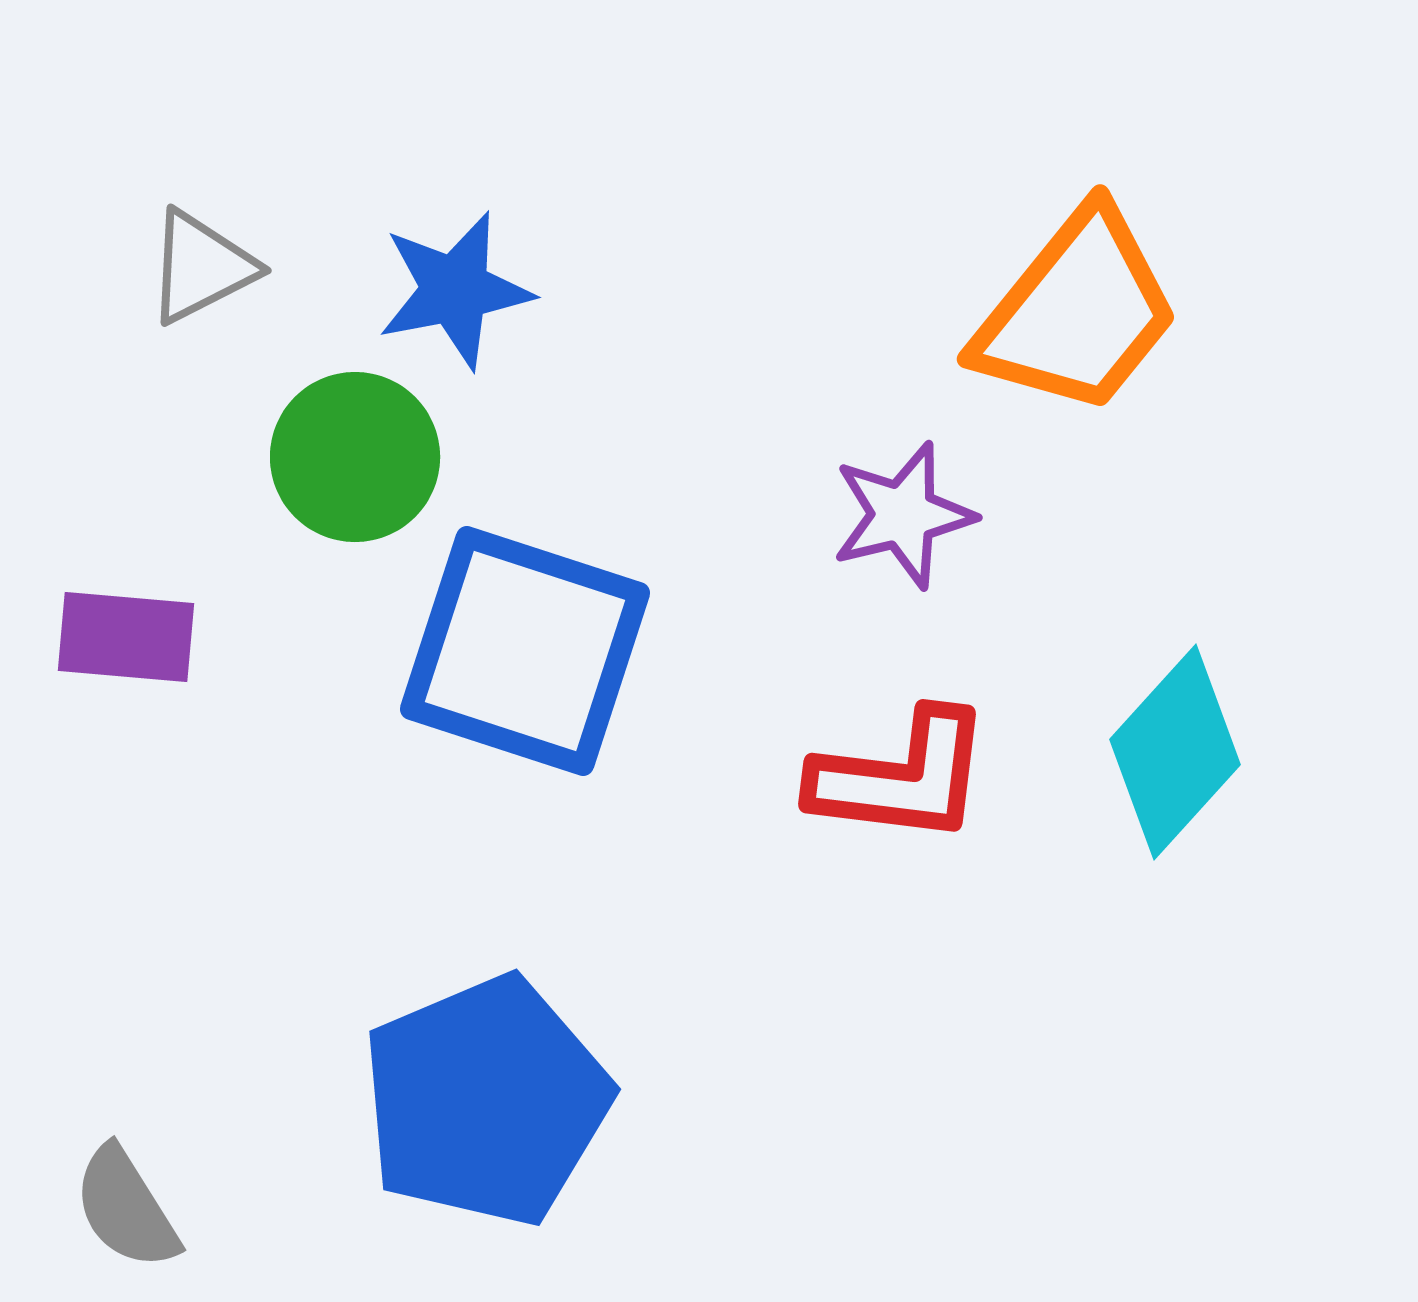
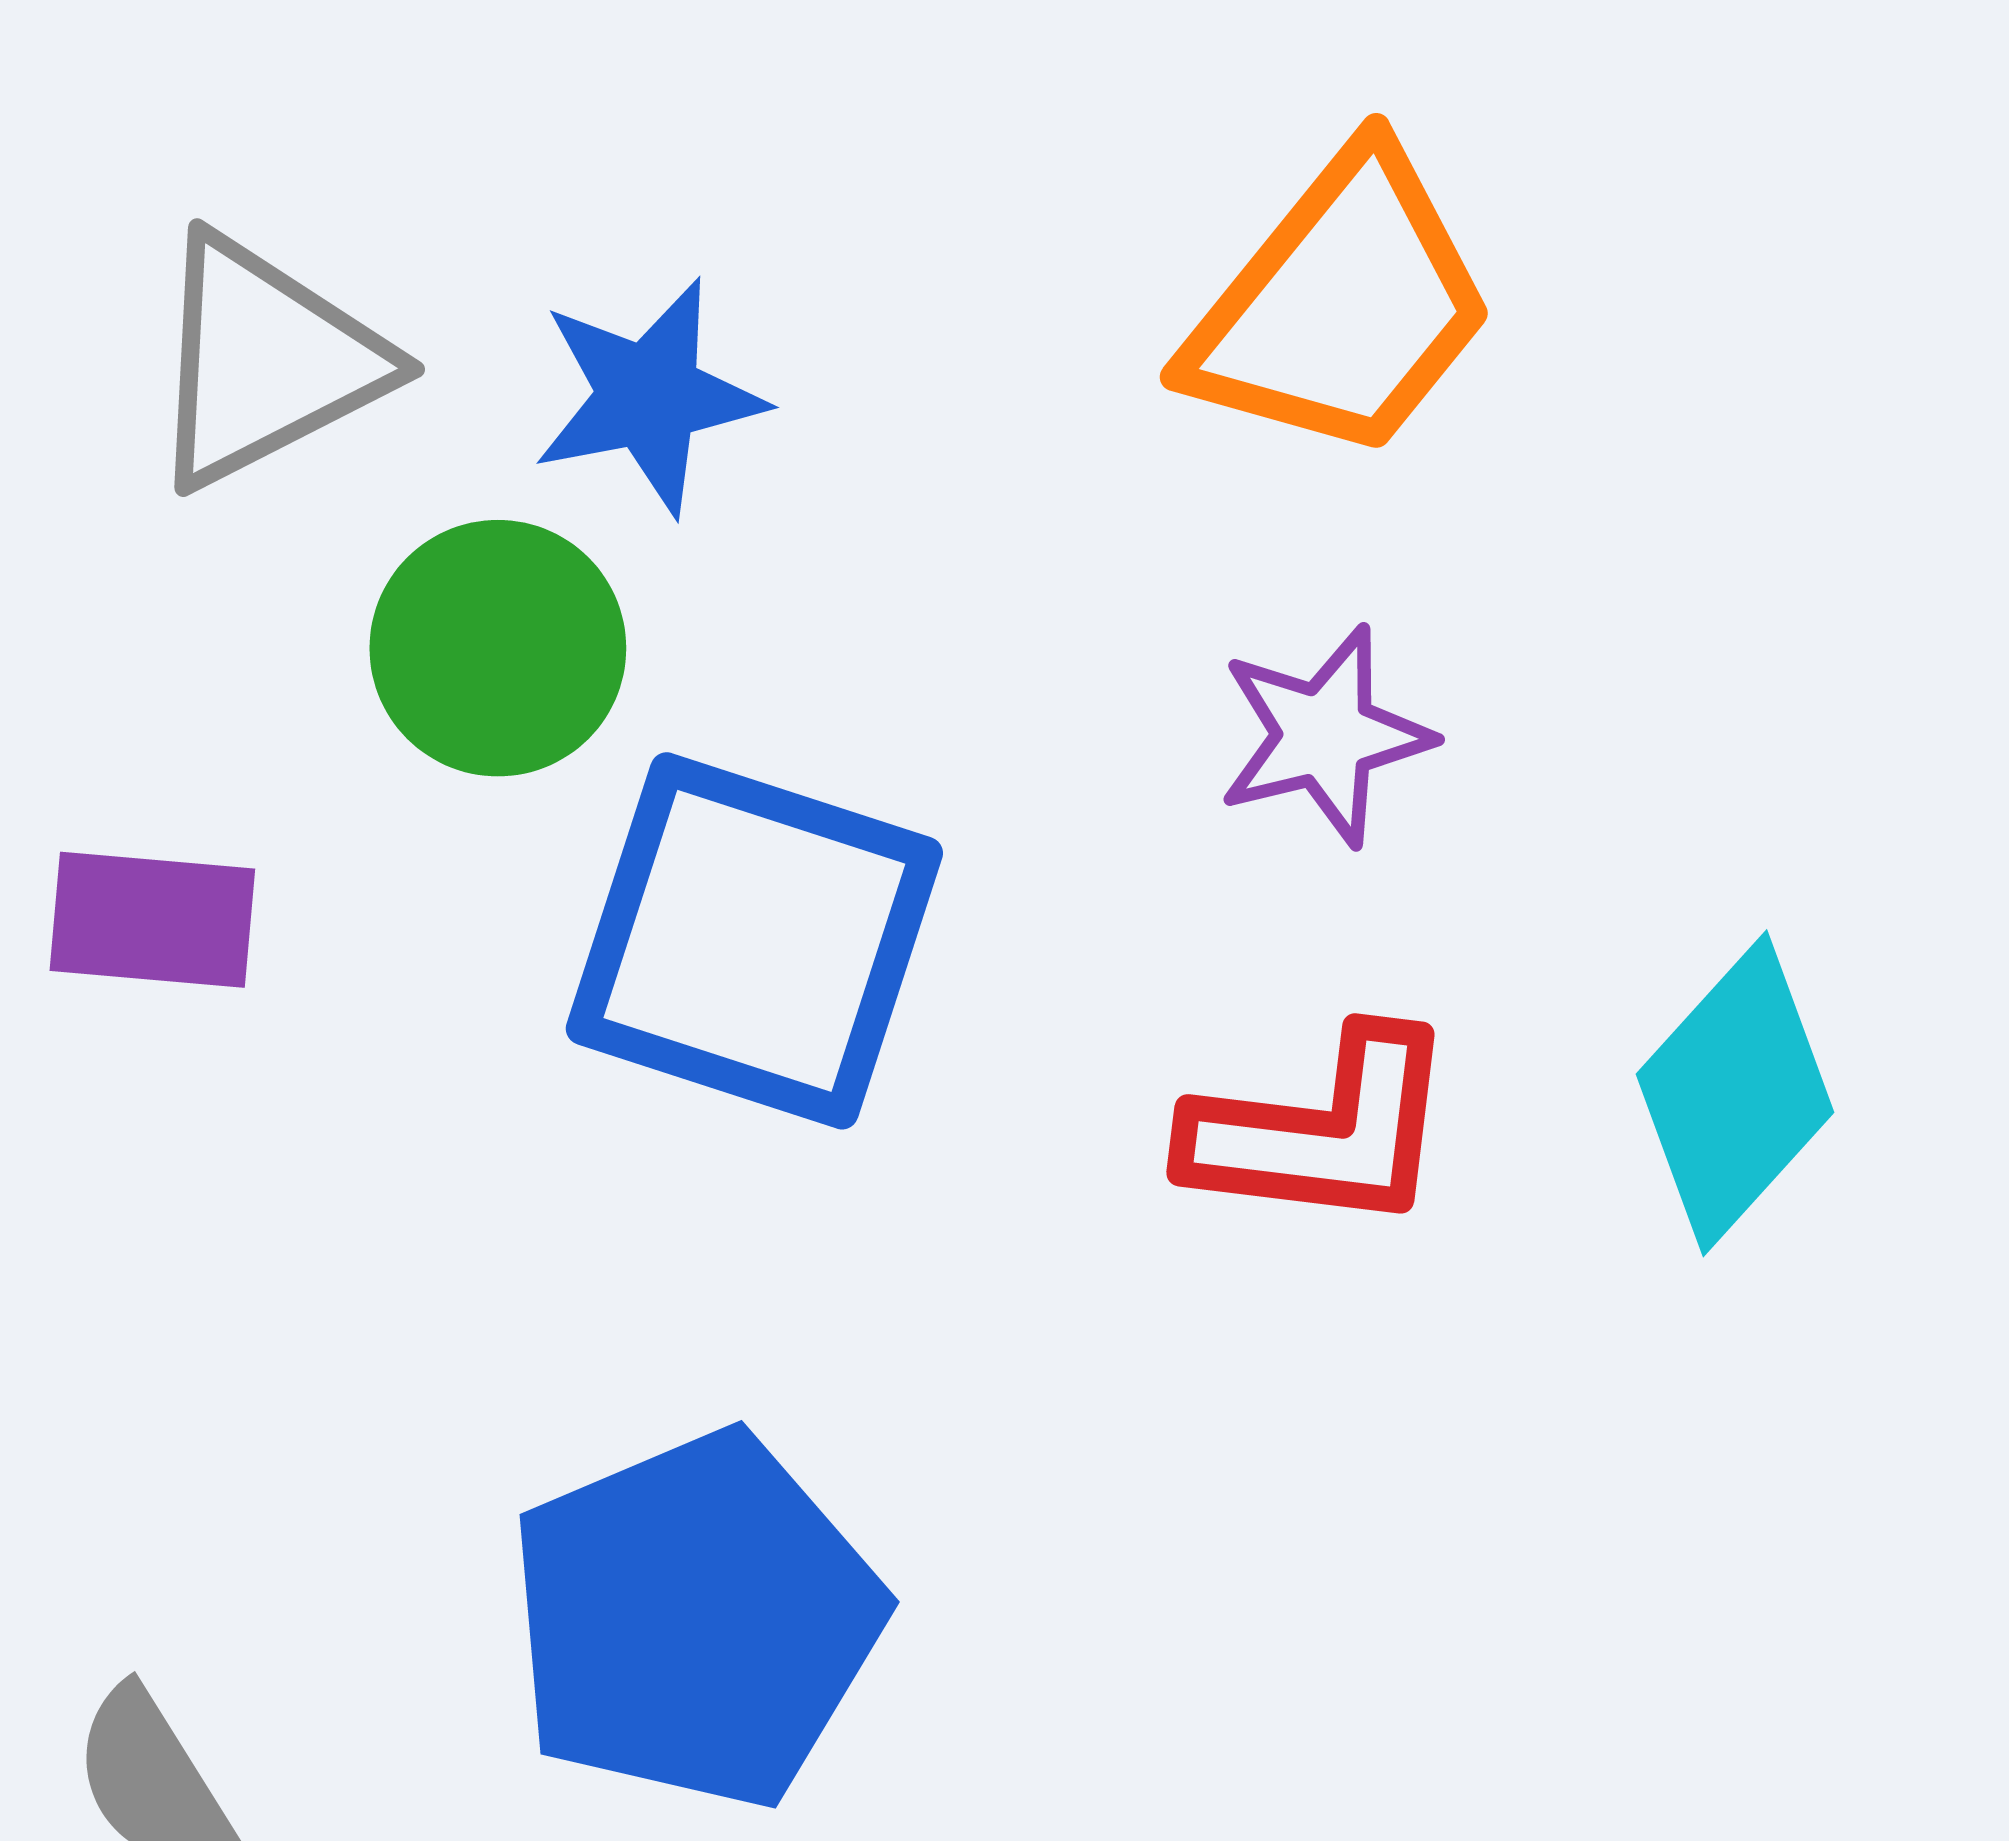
gray triangle: (201, 267) -> (266, 362), size x1.5
orange trapezoid: (1077, 312) -> (1341, 306), moved

